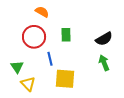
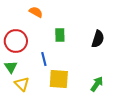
red circle: (34, 37) -> (16, 41), moved
black semicircle: (104, 39) -> (98, 39), turned -42
green arrow: (104, 63) -> (97, 84), moved, turned 56

